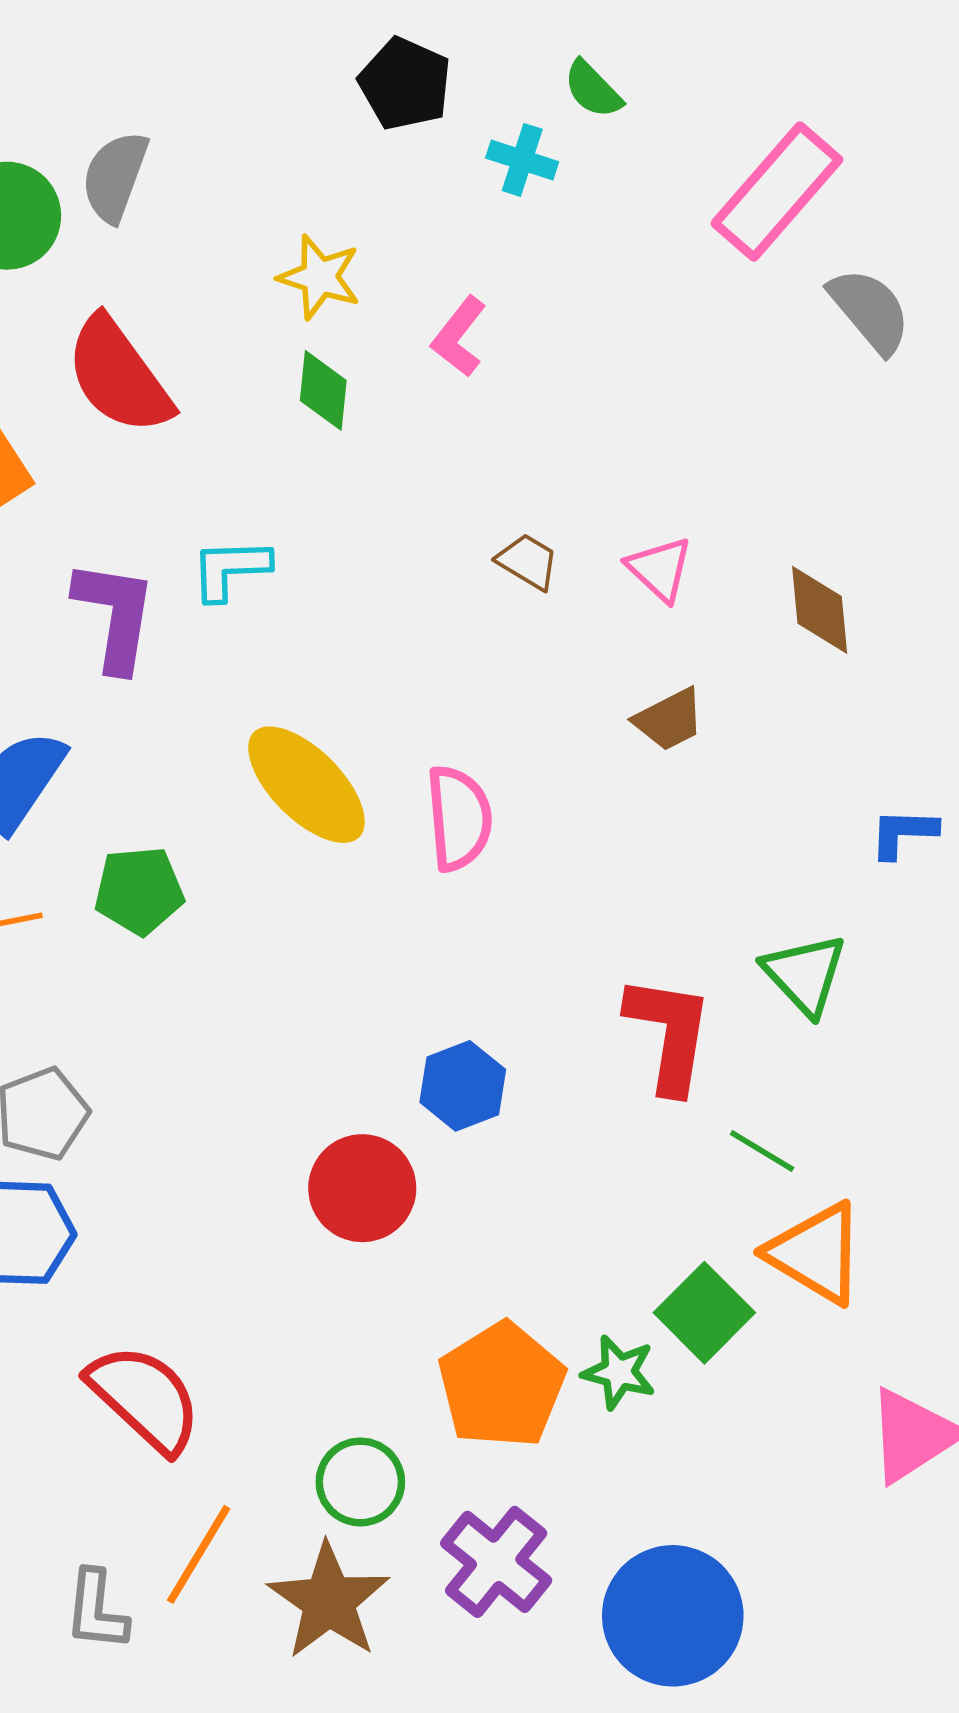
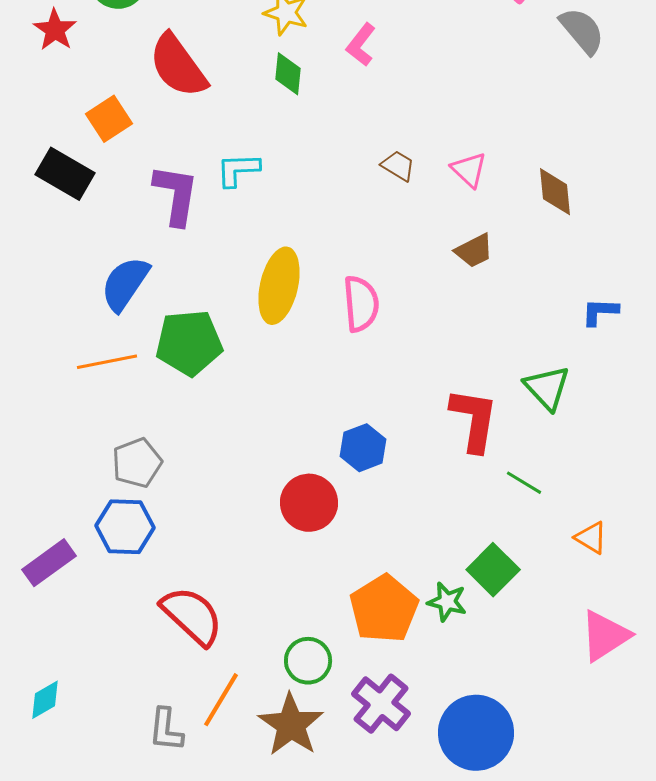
yellow ellipse: (306, 785) -> (279, 286), turned 58
green pentagon: (139, 891) -> (189, 343), size x1.4
orange triangle: (816, 1253) -> (591, 538), moved, size x0.6

